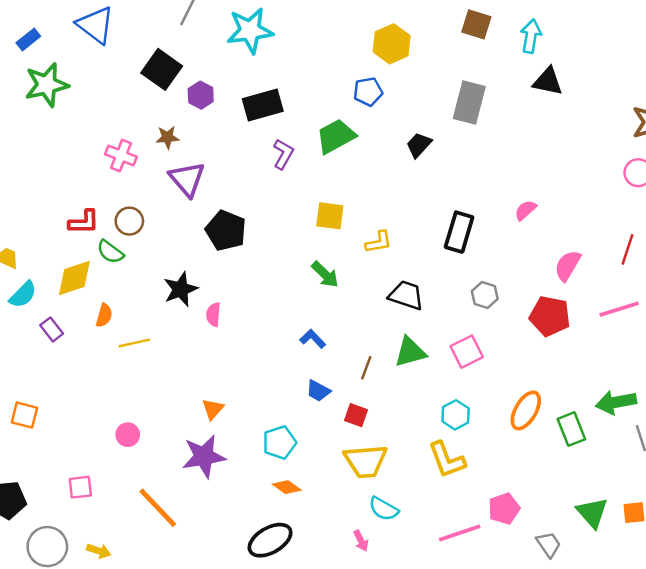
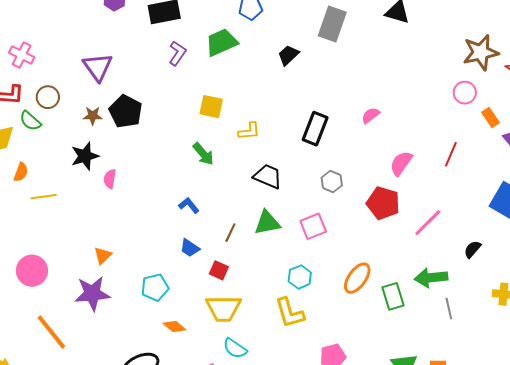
brown star: (167, 137) -> (93, 116), moved
pink cross: (121, 155) -> (22, 55), moved
pink line: (619, 309) -> (428, 223), moved, turned -32
pink circle: (128, 435) -> (32, 271), size x1.6
orange diamond: (287, 487) -> (174, 327), moved

